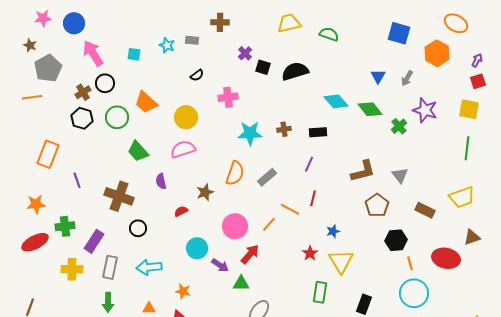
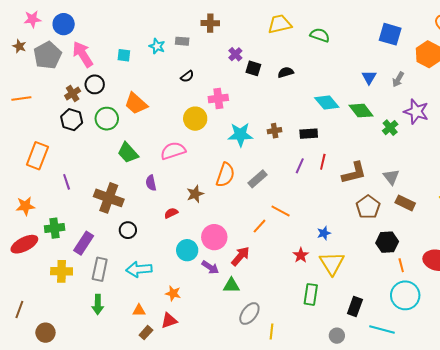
gray pentagon: (48, 68) -> (47, 55), moved
black semicircle: (295, 71) -> (286, 72), size x0.6
yellow circle: (186, 117) -> (195, 119), moved
red line: (313, 198) -> (323, 162), moved
brown rectangle: (425, 210) -> (405, 203), moved
pink circle: (235, 226) -> (214, 237), moved

